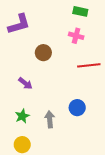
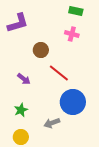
red line: (89, 65) -> (59, 73), moved, turned 45
blue circle: (77, 108) -> (73, 102), size x1.6
gray arrow: (50, 119) -> (52, 123), moved, turned -105

